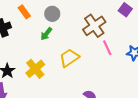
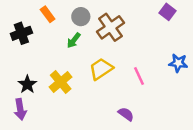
brown cross: (94, 26) -> (111, 27), moved
pink line: (107, 48) -> (139, 76), moved

